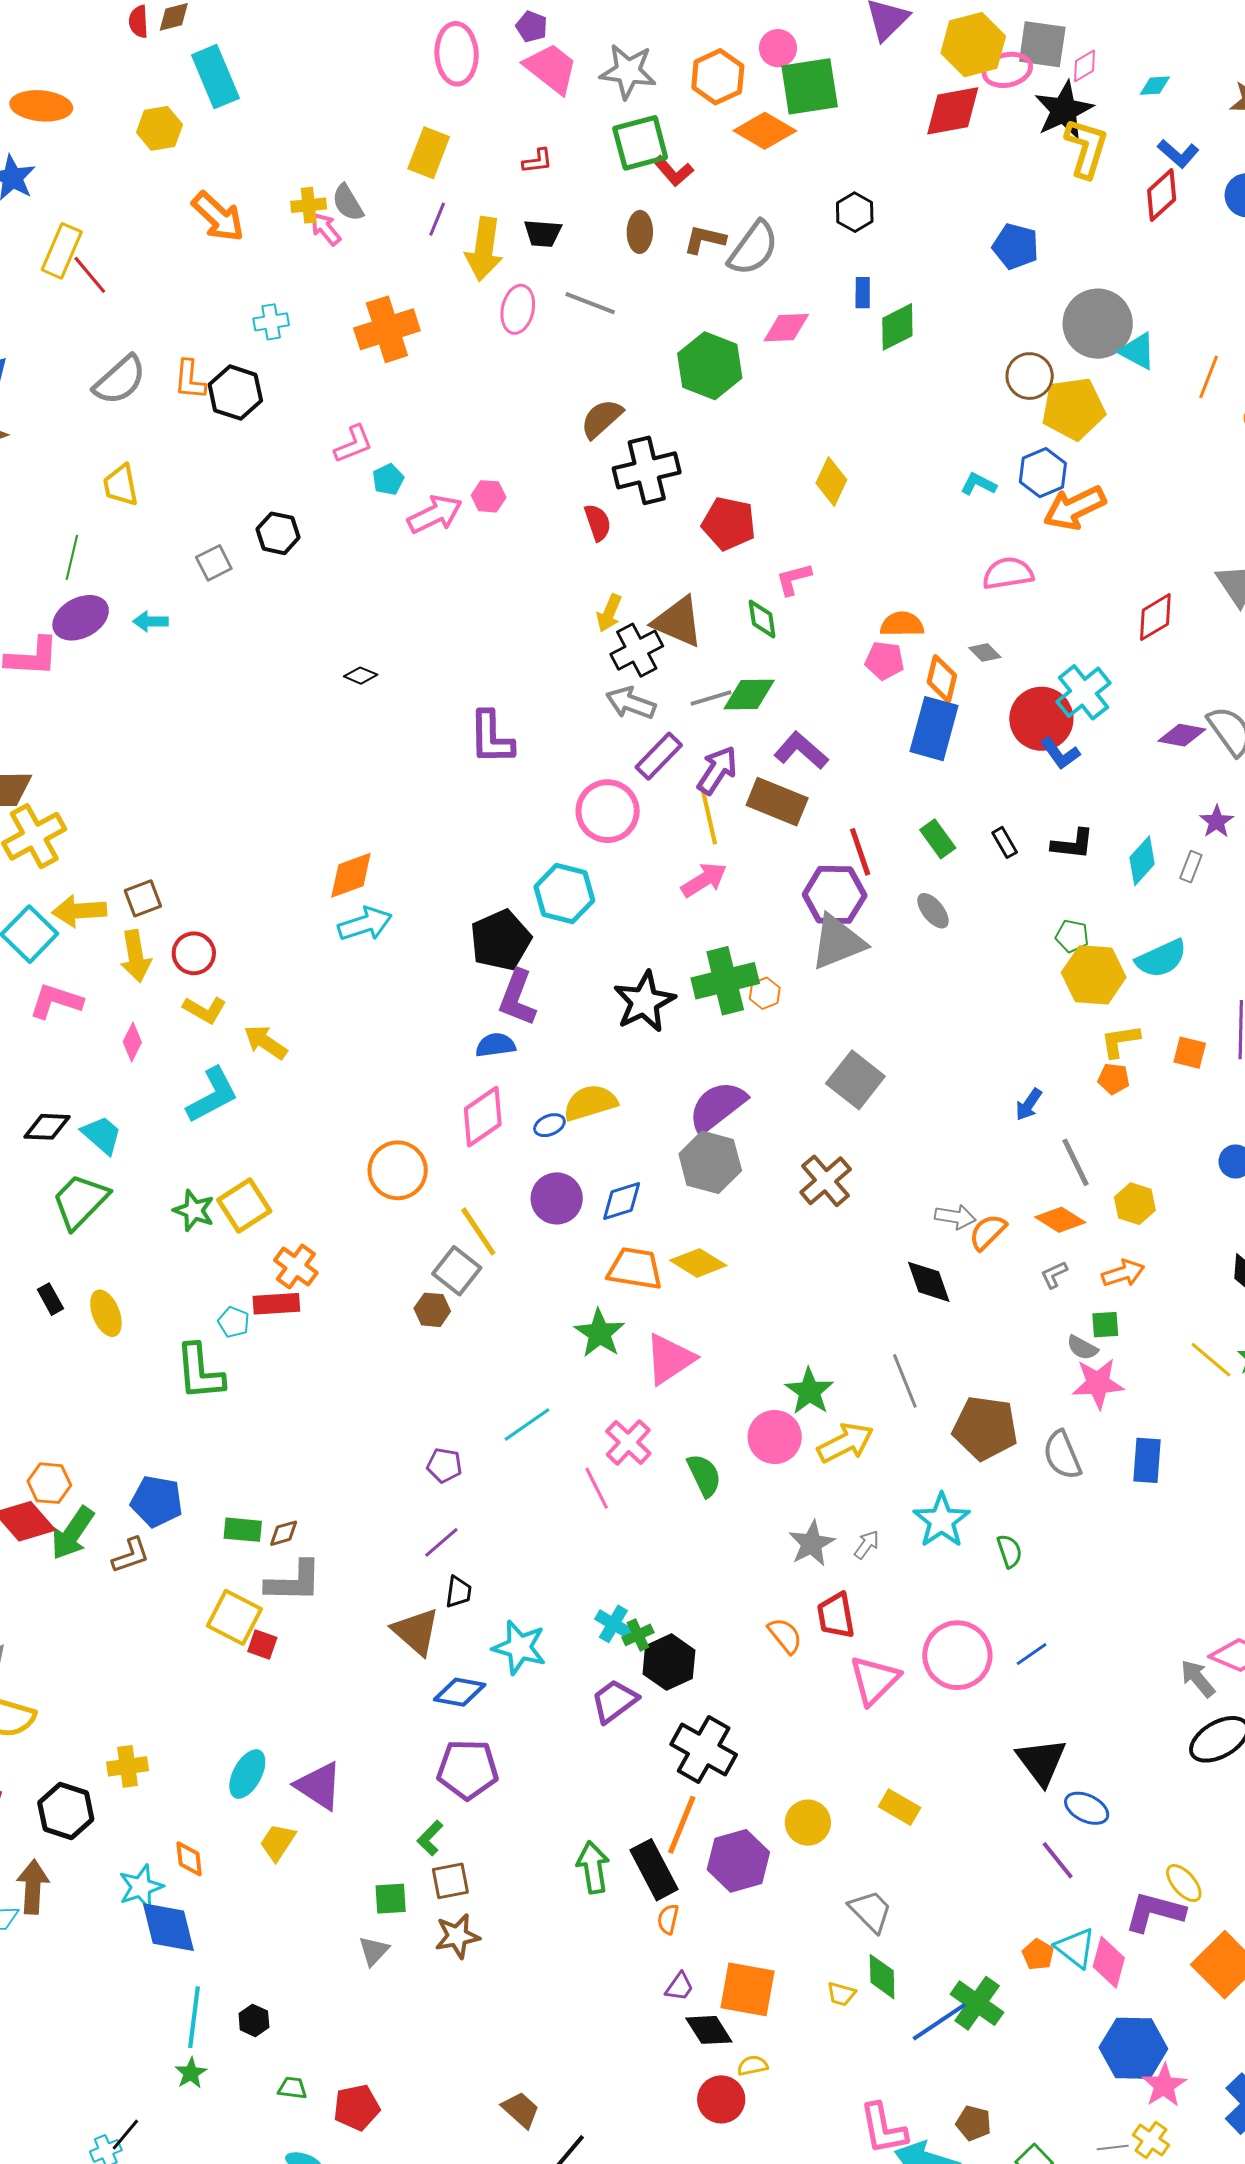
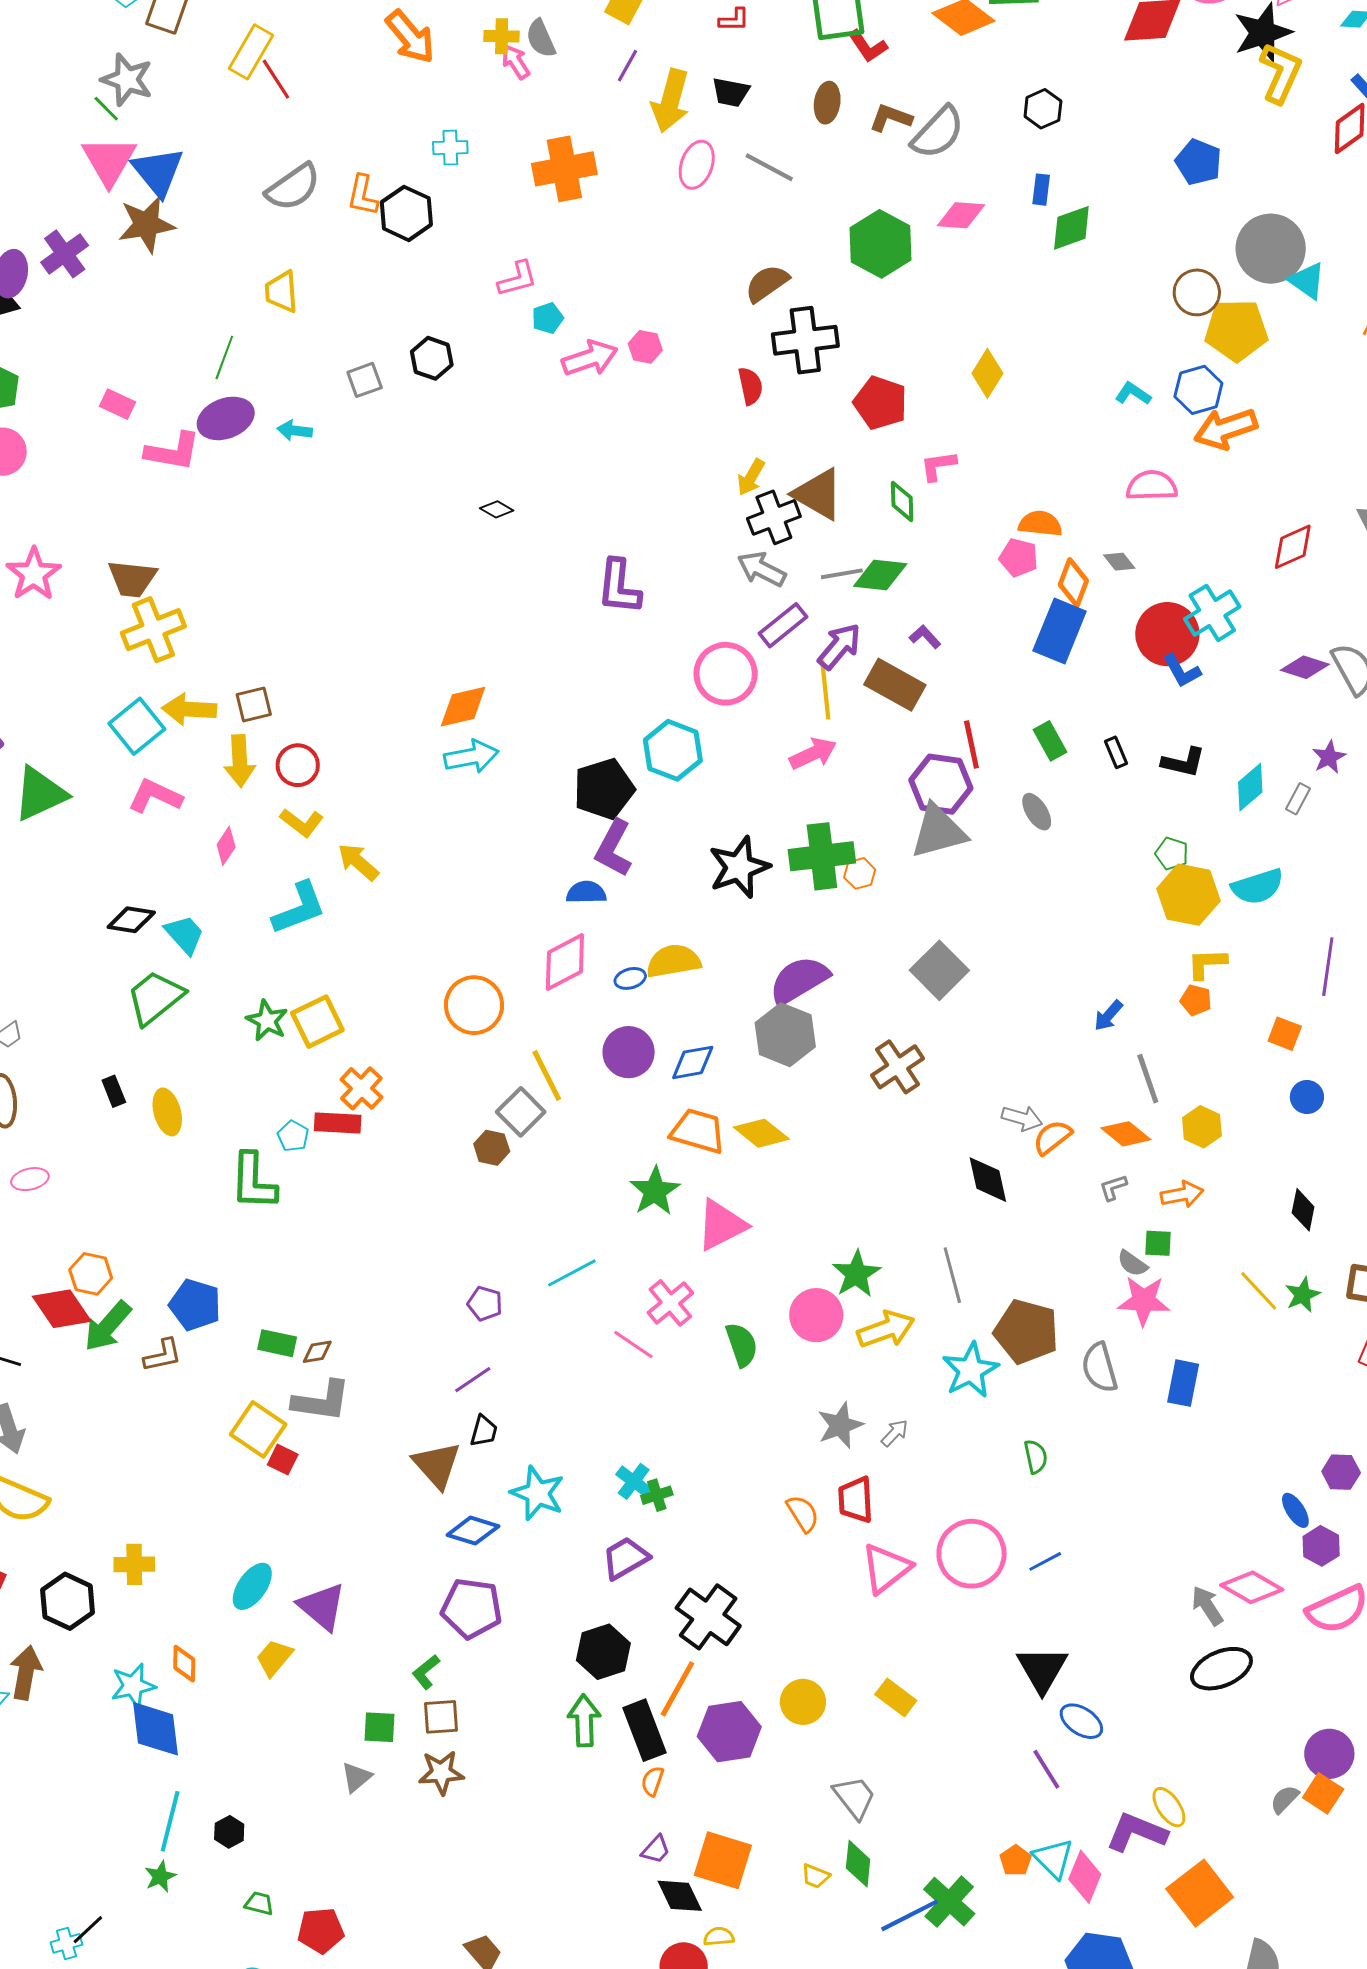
purple L-shape: (801, 751) -> (925, 637), size x0.6
orange square: (1190, 1053) -> (1285, 1034), moved
pink line: (597, 1488) -> (633, 1345), turned -36
cyan star: (942, 1520) -> (971, 1370), moved
black hexagon: (669, 1662) -> (603, 1652), moved

